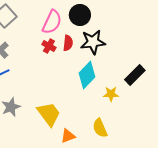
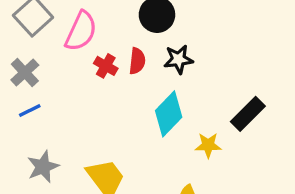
pink semicircle: (52, 22) -> (81, 31), moved
black star: (93, 42) -> (178, 59), size x0.7

